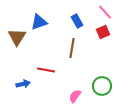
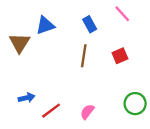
red square: (103, 32) -> (120, 56), moved
red line: (46, 70) -> (51, 111), moved, turned -48
green circle: (102, 86) -> (135, 104), moved

